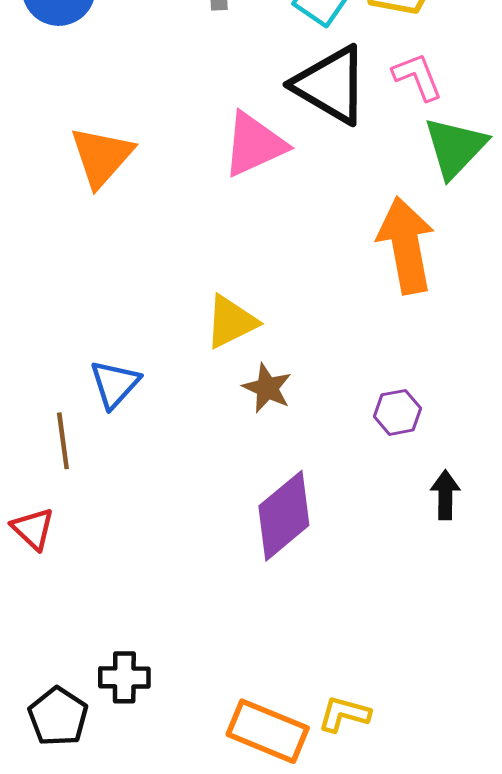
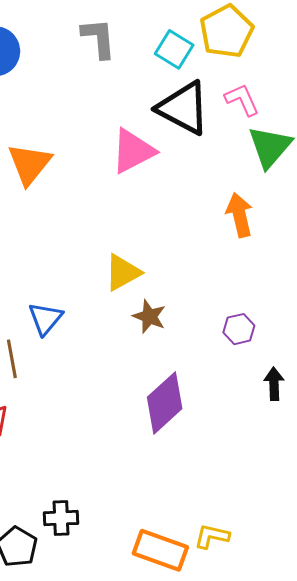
orange arrow: (406, 245) -> (240, 215), size x0.7

